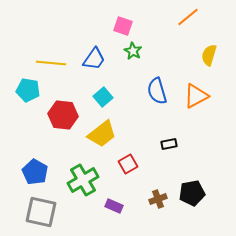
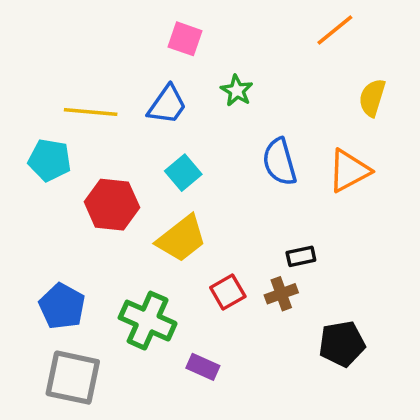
pink square: (123, 26) -> (185, 39), moved
green cross: (83, 180) -> (148, 321), turned -36
brown cross: (158, 199) -> (281, 294), moved

